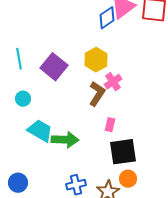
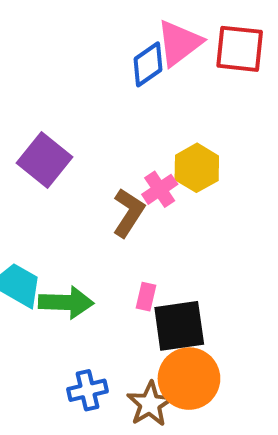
yellow hexagon: (96, 60) -> (197, 168), moved
pink rectangle: (110, 125) -> (146, 297), moved
orange circle: (128, 179) -> (189, 379), size x1.8

